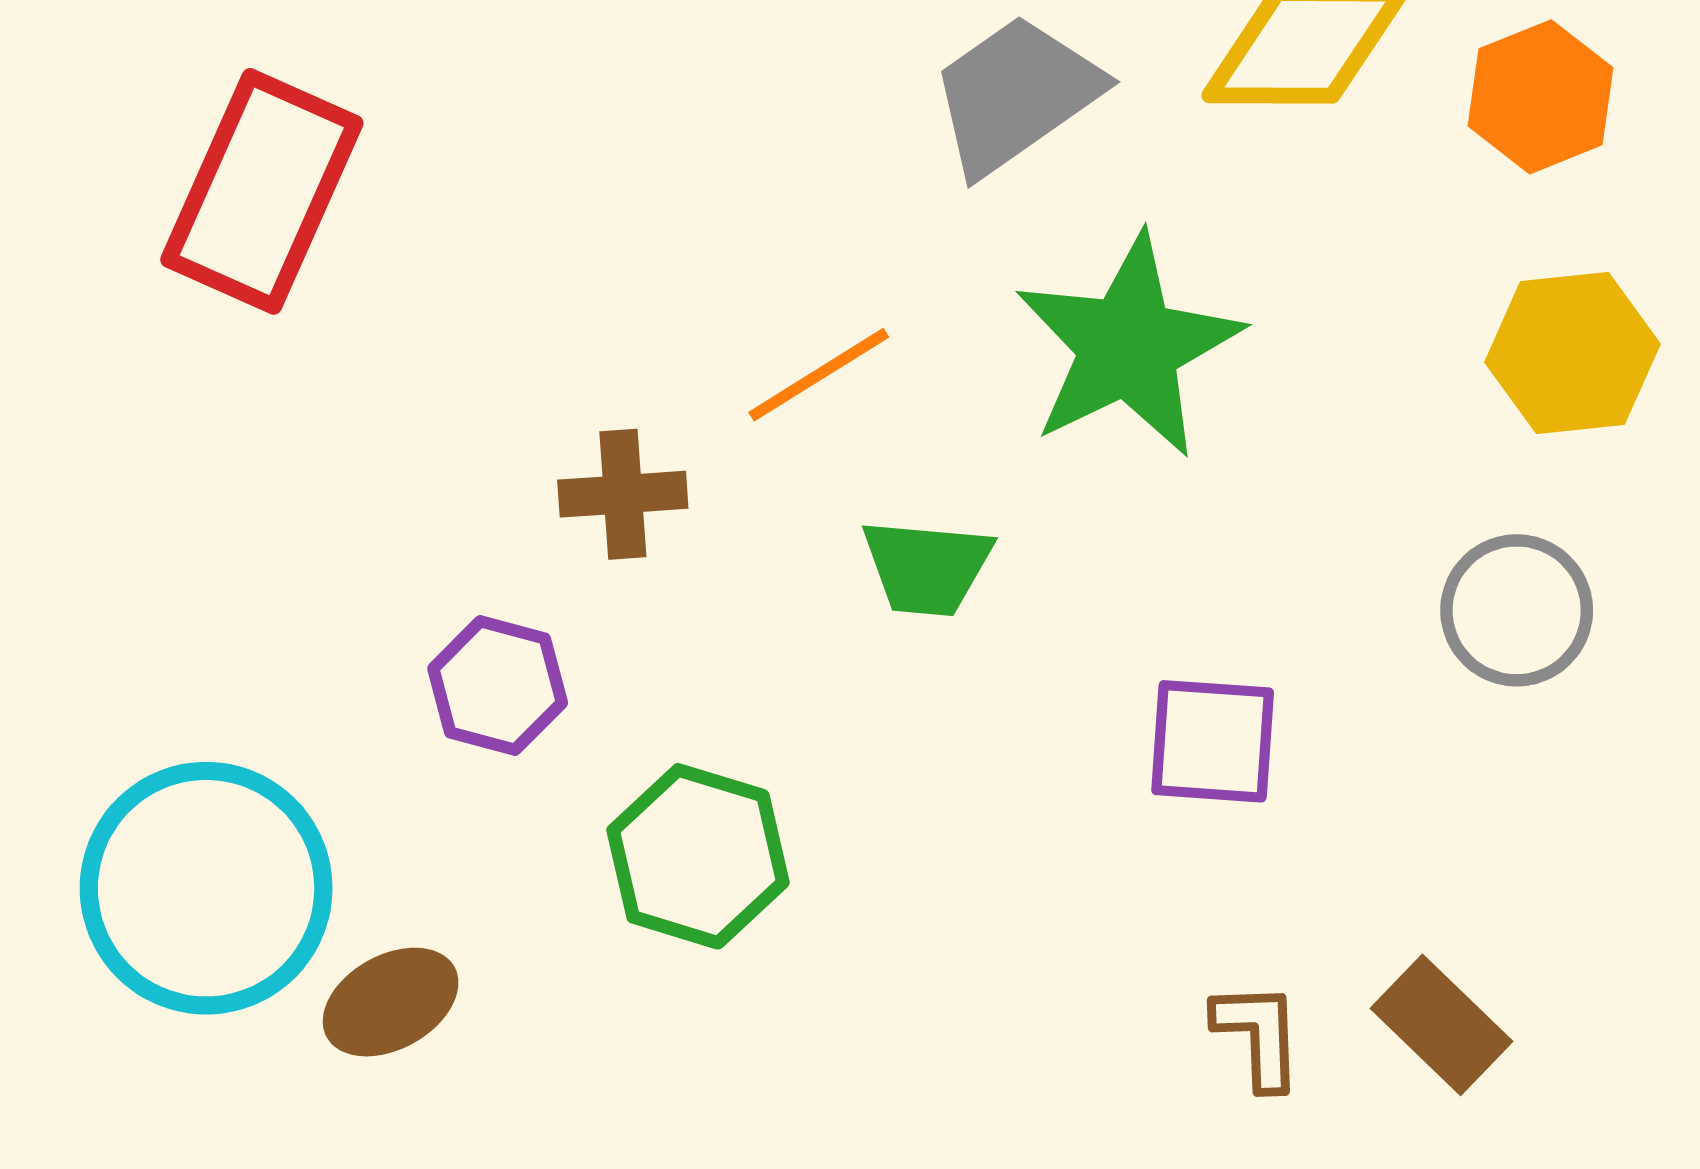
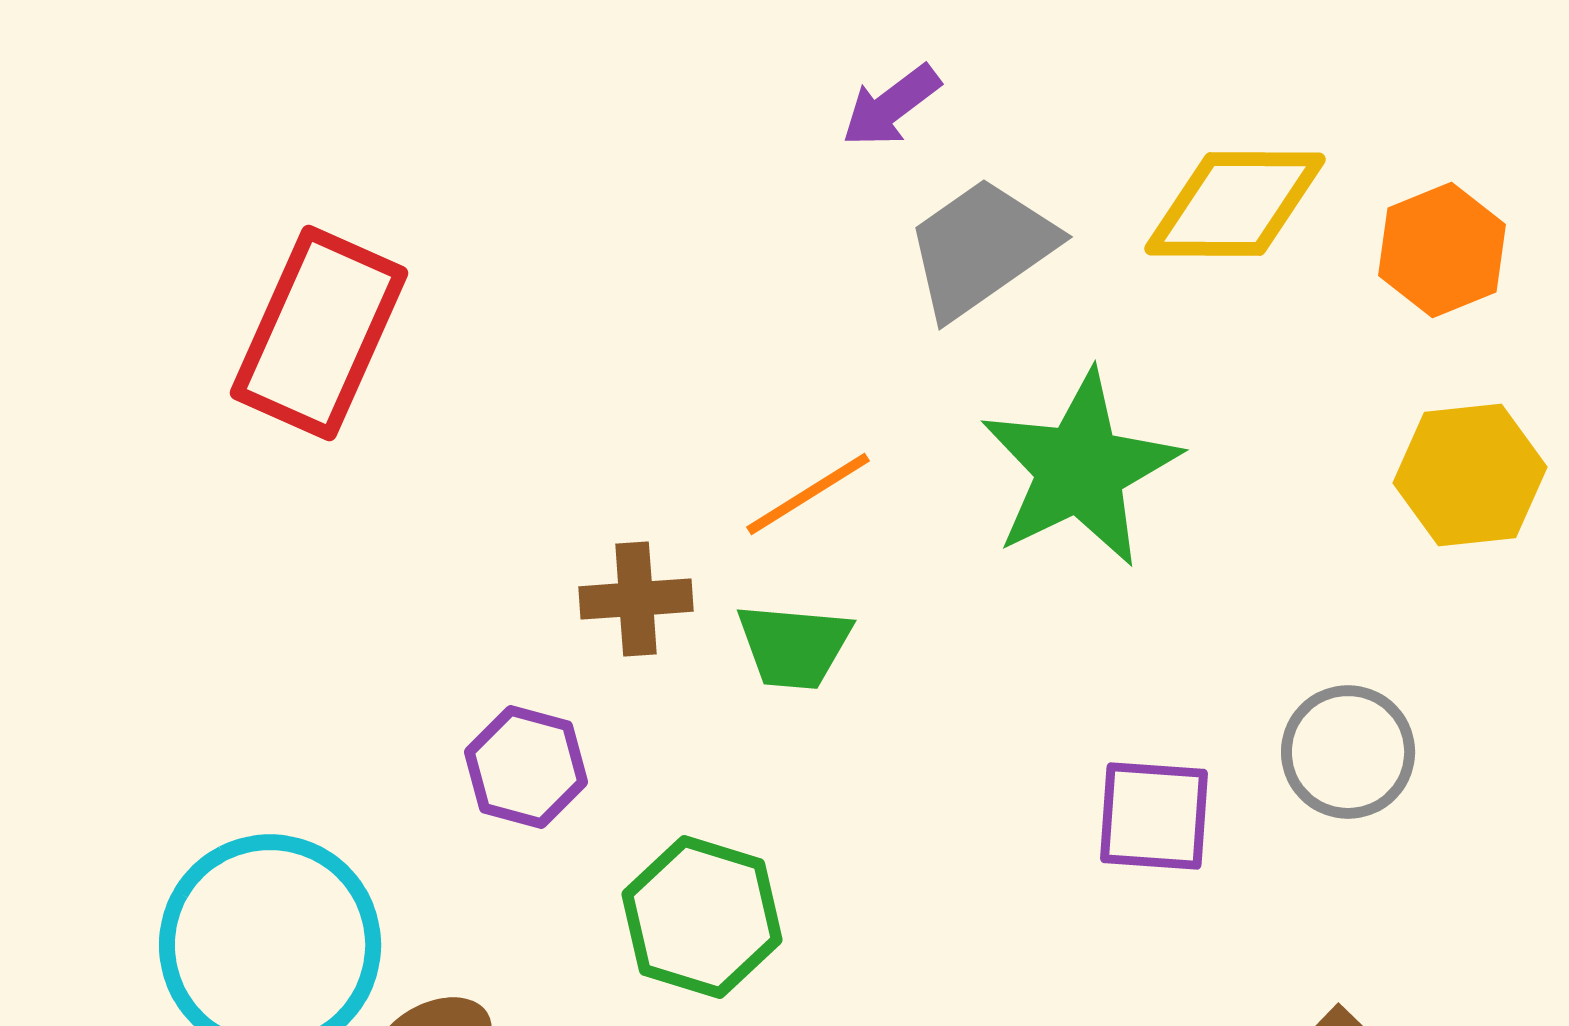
green trapezoid: (927, 567) -> (794, 646), moved
gray circle: (1517, 610) -> (1348, 752), moved

